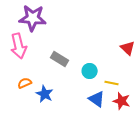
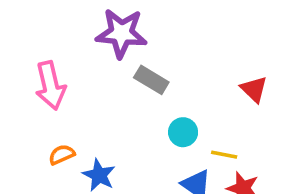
purple star: (33, 18) -> (121, 33), moved
gray rectangle: (60, 59) -> (151, 80), moved

